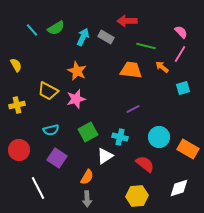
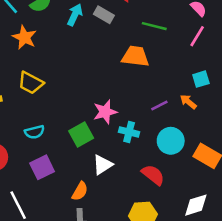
orange arrow: (162, 67) -> (188, 102), moved
orange star: (77, 71) -> (24, 37), moved
pink star: (76, 99) -> (105, 112), moved
purple line: (133, 109) -> (159, 105), moved
cyan cross: (120, 137) -> (129, 132), moved
purple square: (57, 158) -> (42, 167), turned 30

